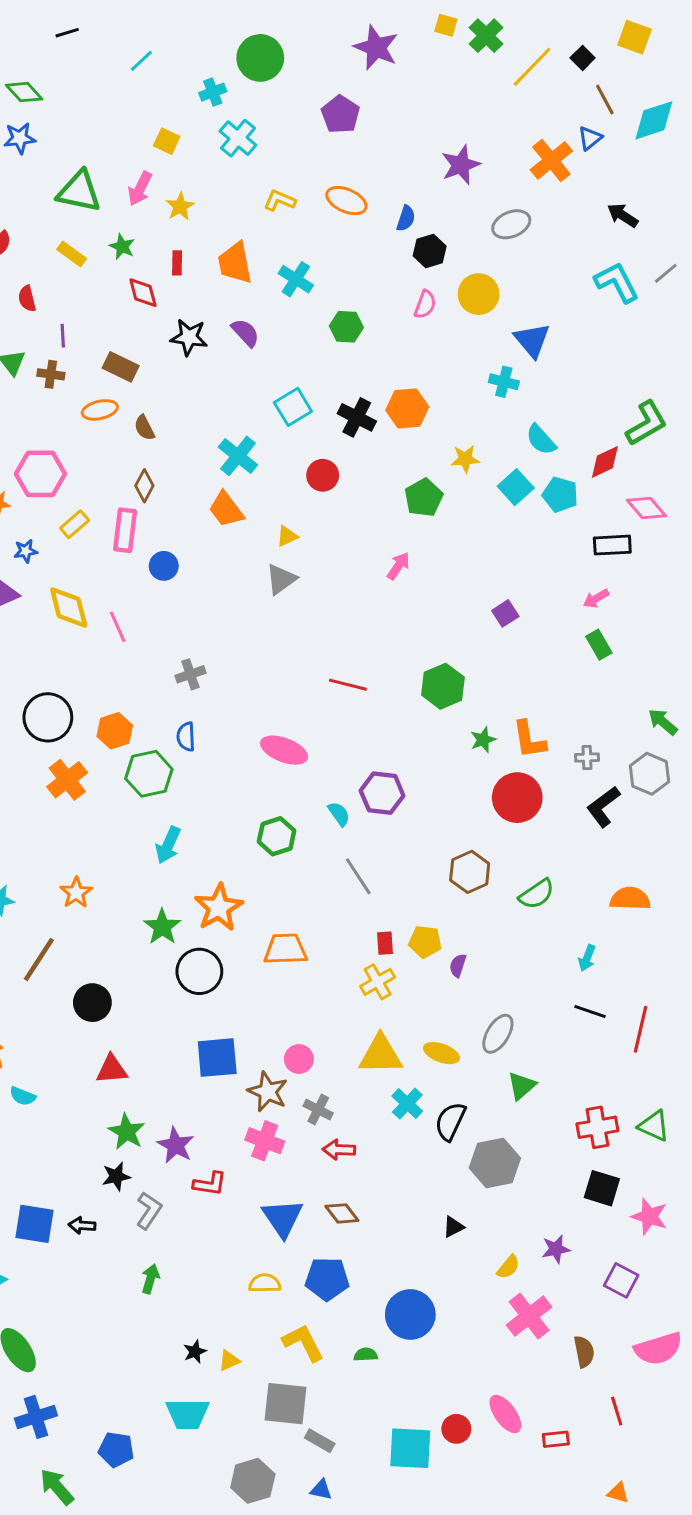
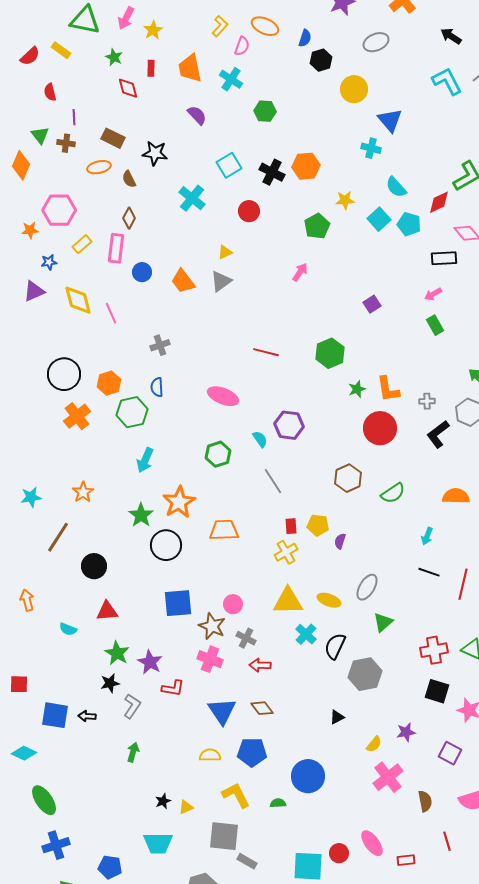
yellow L-shape: (280, 201) -> (220, 26), turned 110
yellow rectangle: (72, 254) -> (61, 50), moved
pink semicircle: (425, 304) -> (242, 46), moved
black star: (189, 337) -> (155, 153), moved
orange trapezoid: (226, 509) -> (183, 281), moved
cyan semicircle: (23, 1096) -> (68, 629), moved

